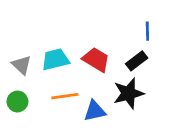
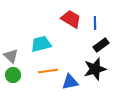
blue line: (147, 31) -> (95, 23), moved
red trapezoid: (96, 60) -> (71, 19), moved
gray triangle: (22, 65) -> (11, 56), moved

